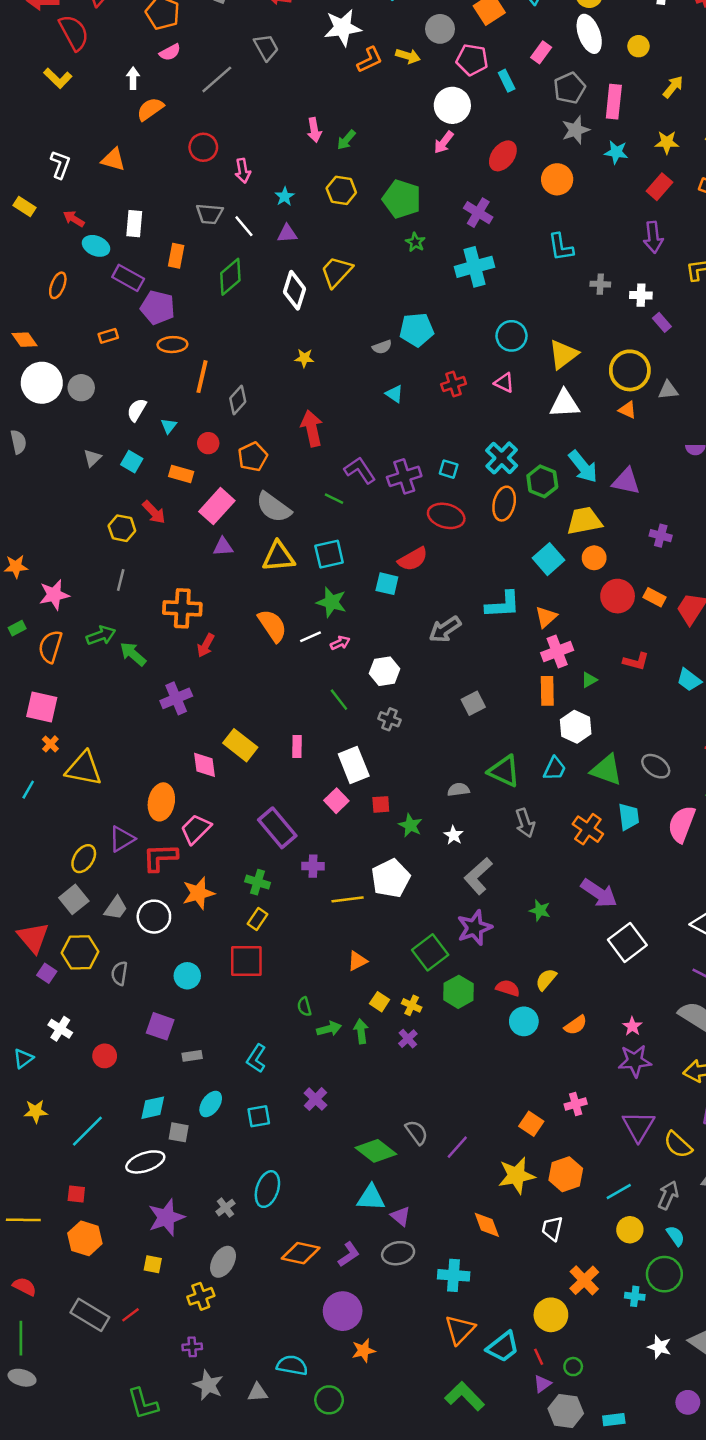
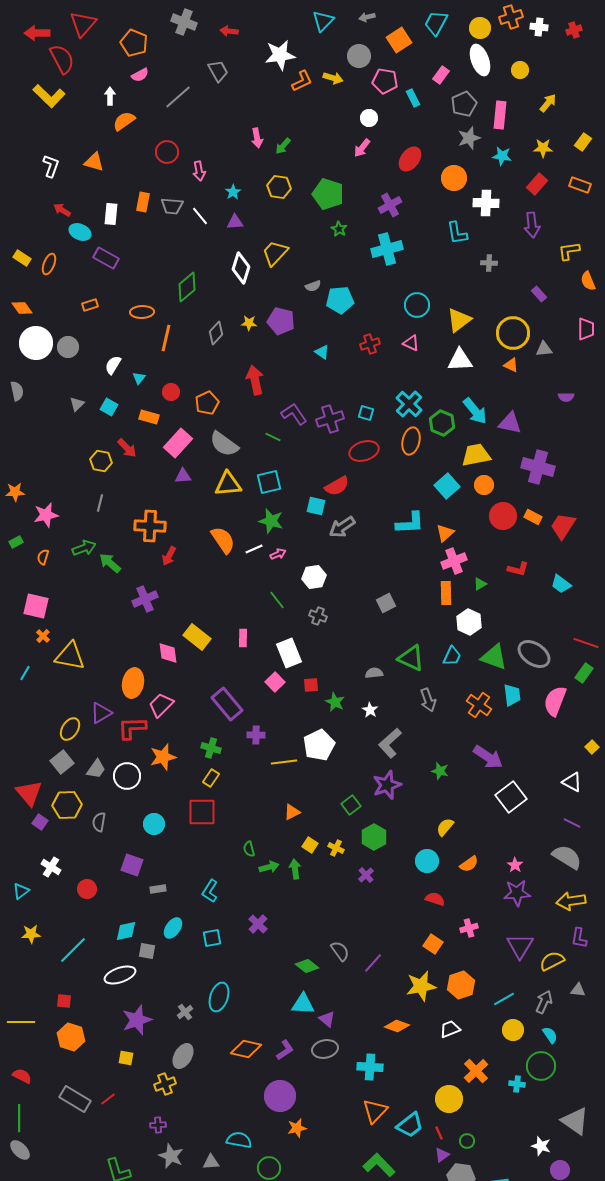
yellow L-shape: (58, 78) -> (49, 96), size x1.4
white circle: (452, 105) -> (369, 118), size x0.6
yellow rectangle: (25, 206) -> (22, 258), moved
purple cross: (478, 213) -> (390, 205), turned 30
orange rectangle: (176, 256) -> (143, 202), moved
green diamond: (230, 277) -> (187, 287), moved
white cross: (641, 295) -> (486, 203), moved, size x1.4
purple pentagon: (158, 308) -> (281, 321), moved
gray semicircle: (382, 347) -> (313, 286), moved
gray diamond: (238, 400) -> (216, 333), moved
red ellipse: (446, 516) -> (364, 451), turned -32
purple cross: (661, 536) -> (538, 467), size x1.8
gray arrow: (445, 629) -> (342, 527), moved
orange semicircle: (50, 647) -> (43, 557), size x0.6
gray ellipse: (656, 766) -> (534, 654), size x1.4
green square: (430, 952) -> (351, 805), size x0.7
red semicircle: (508, 988) -> (435, 899), moved
purple cross: (408, 1039) -> (366, 875), moved
yellow semicircle: (678, 1145) -> (552, 961), turned 110
green diamond: (376, 1151) -> (307, 966), size x0.7
orange diamond: (487, 1225) -> (397, 1026), turned -50
white trapezoid: (552, 1229) -> (450, 1029), turned 55
white star: (659, 1347) -> (541, 1146), moved
gray ellipse: (22, 1378) -> (20, 1150), turned 30

